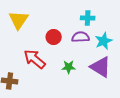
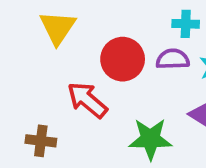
red circle: (54, 37) -> (123, 59), size x1.5
green star: (69, 67) -> (150, 139), moved, size x1.6

